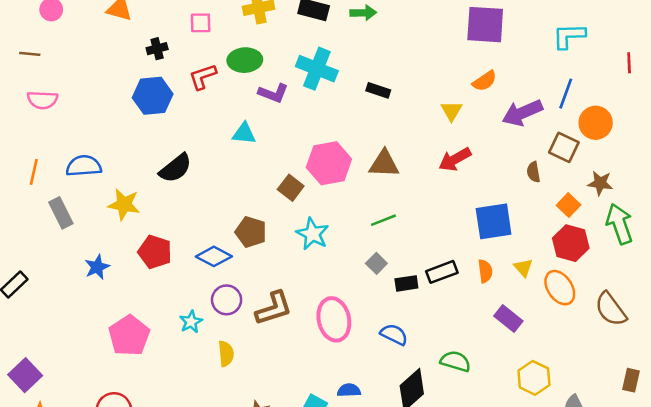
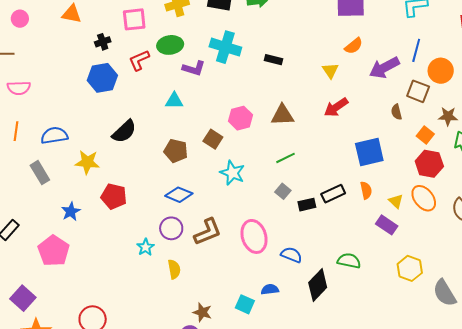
pink square: (201, 23) -> (134, 19), size x1.4
pink hexagon: (329, 163) -> (241, 118), size x0.7
orange line: (34, 172) -> (16, 131), moved
brown pentagon: (251, 232) -> (176, 151), moved
blue diamond: (214, 256) -> (179, 195), moved
yellow triangle: (523, 268) -> (396, 201), moved
blue semicircle: (394, 334) -> (291, 255), moved
pink pentagon: (129, 336) -> (54, 251), moved

